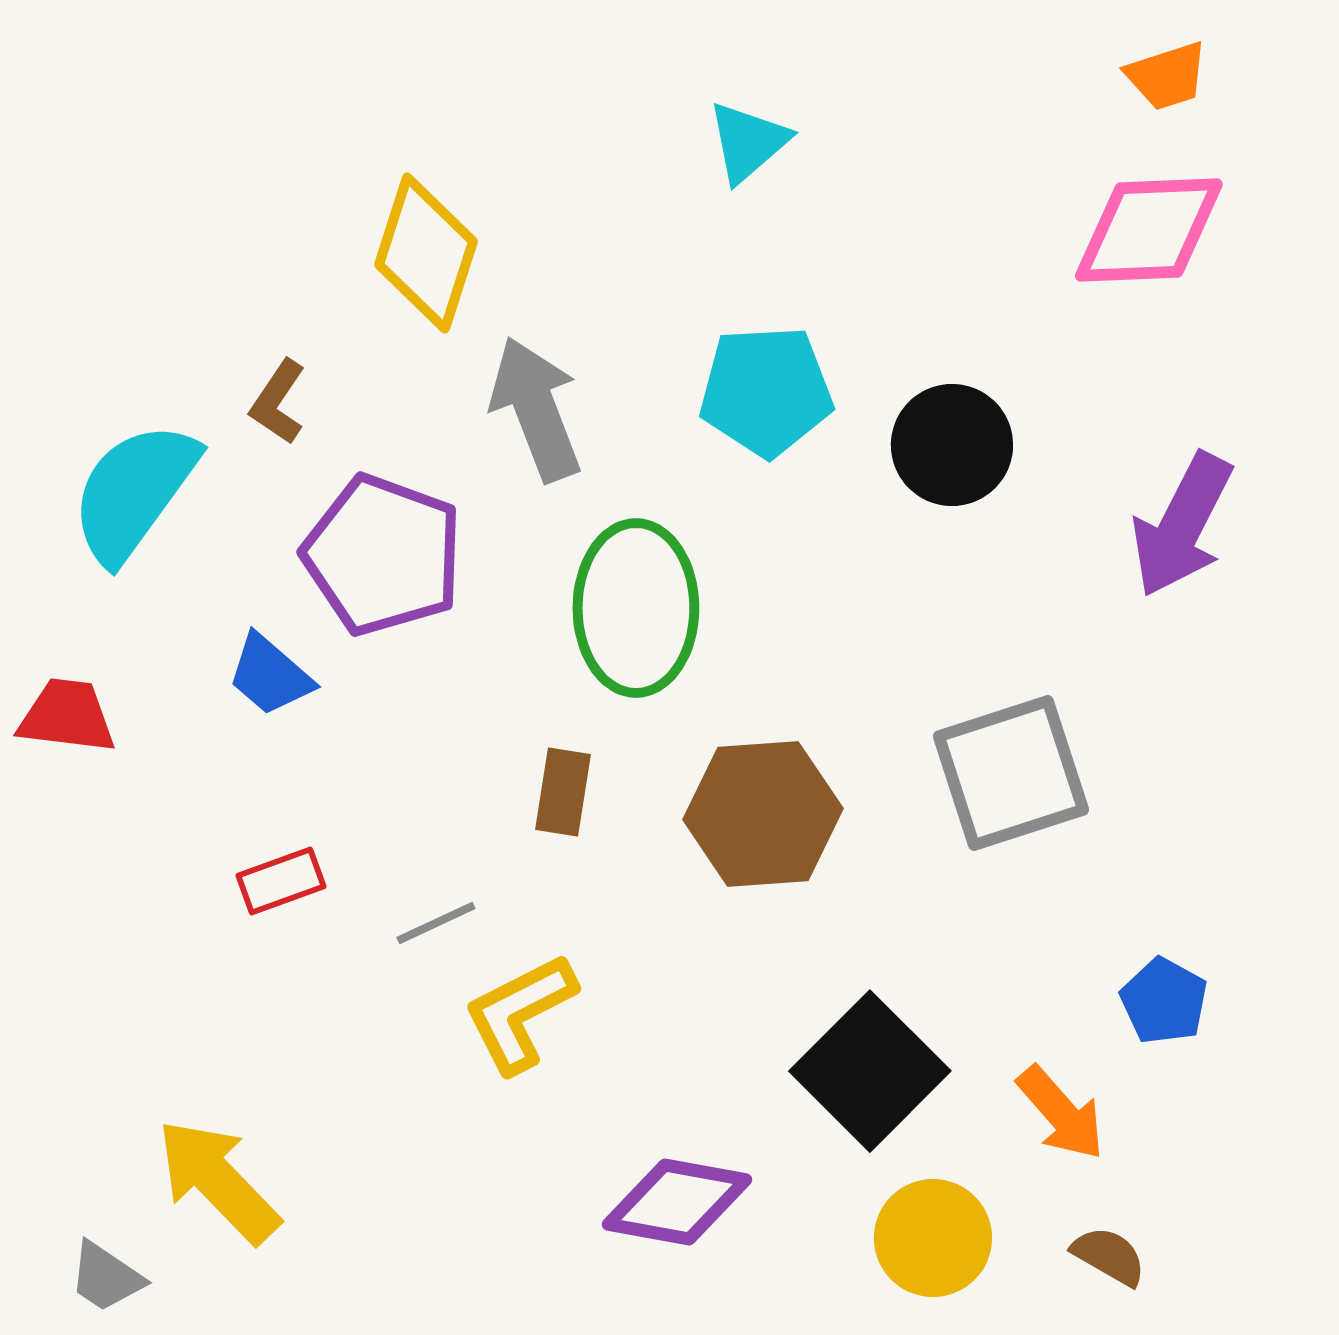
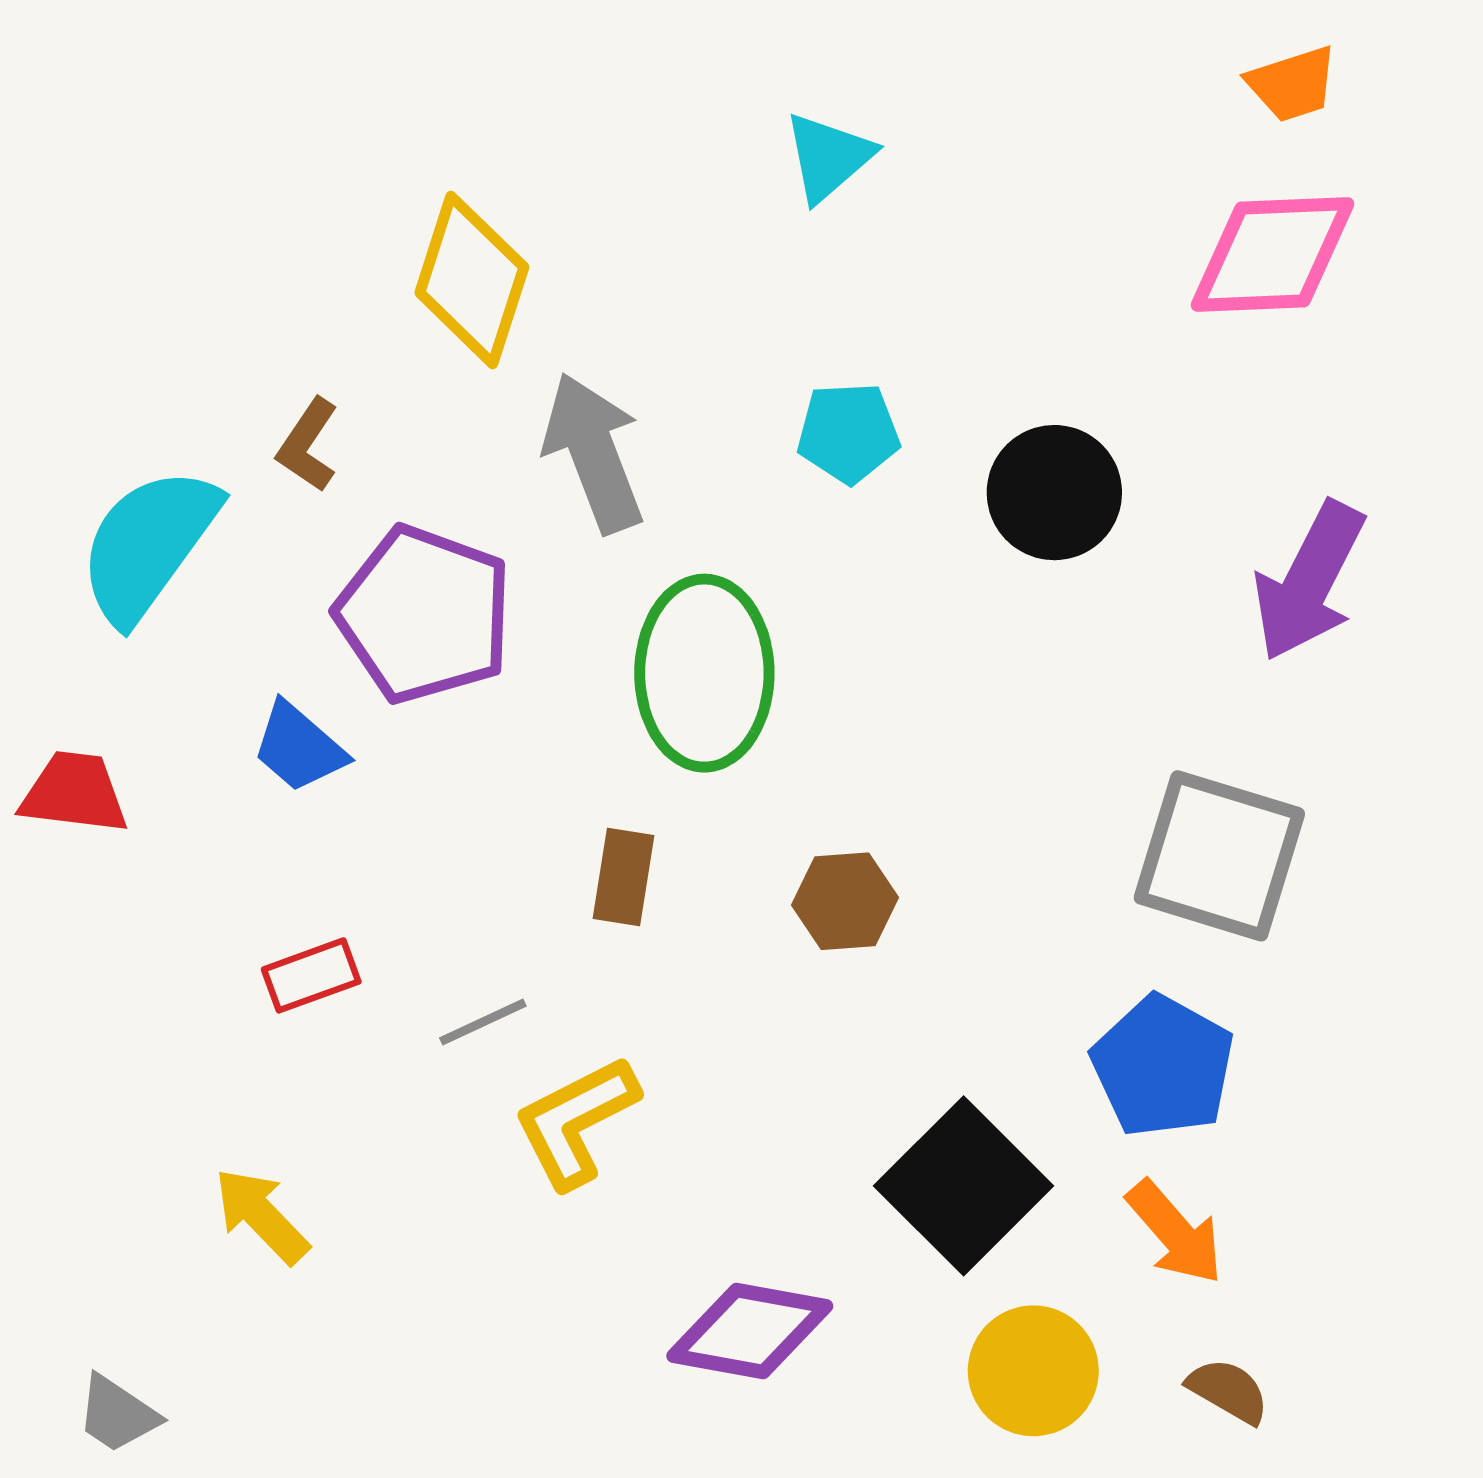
cyan pentagon: (766, 391) -> (848, 433), size x0.7
gray square: (1011, 773) -> (1219, 856), moved, turned 35
brown hexagon: (763, 814) -> (845, 901), size x0.6
blue pentagon: (1164, 1001) -> (1163, 1066), moved, size x1.5
yellow arrow: (218, 1181) -> (261, 1216), moved, size x0.7

